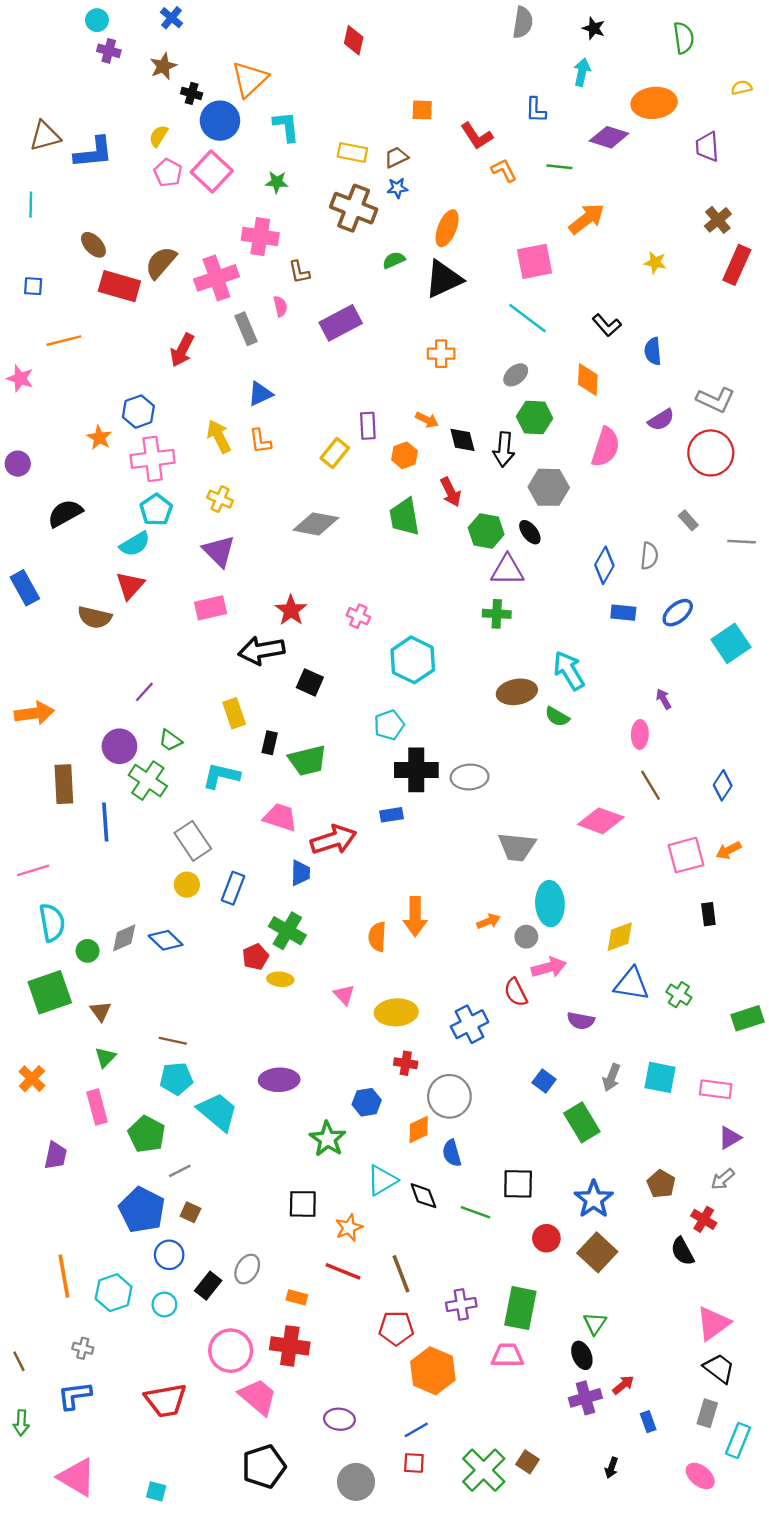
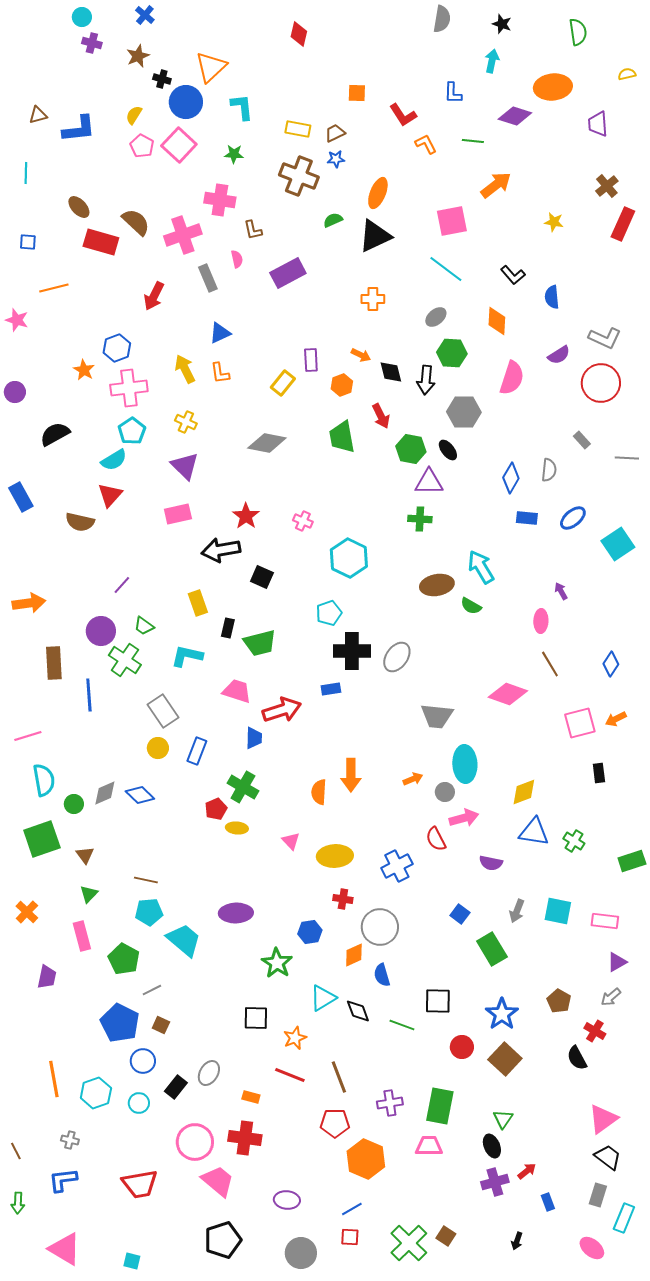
brown triangle: (45, 136) -> (38, 115), size x0.7
brown semicircle: (161, 263) -> (136, 222), turned 92
gray ellipse: (470, 777) -> (397, 657), turned -52

